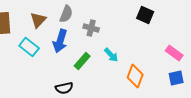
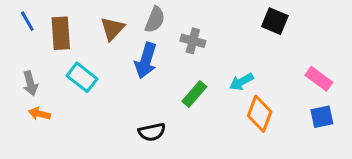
cyan rectangle: (29, 47) -> (82, 77), moved
cyan arrow: (111, 55) -> (241, 82), moved, turned 105
green rectangle: (82, 61) -> (194, 94), moved

